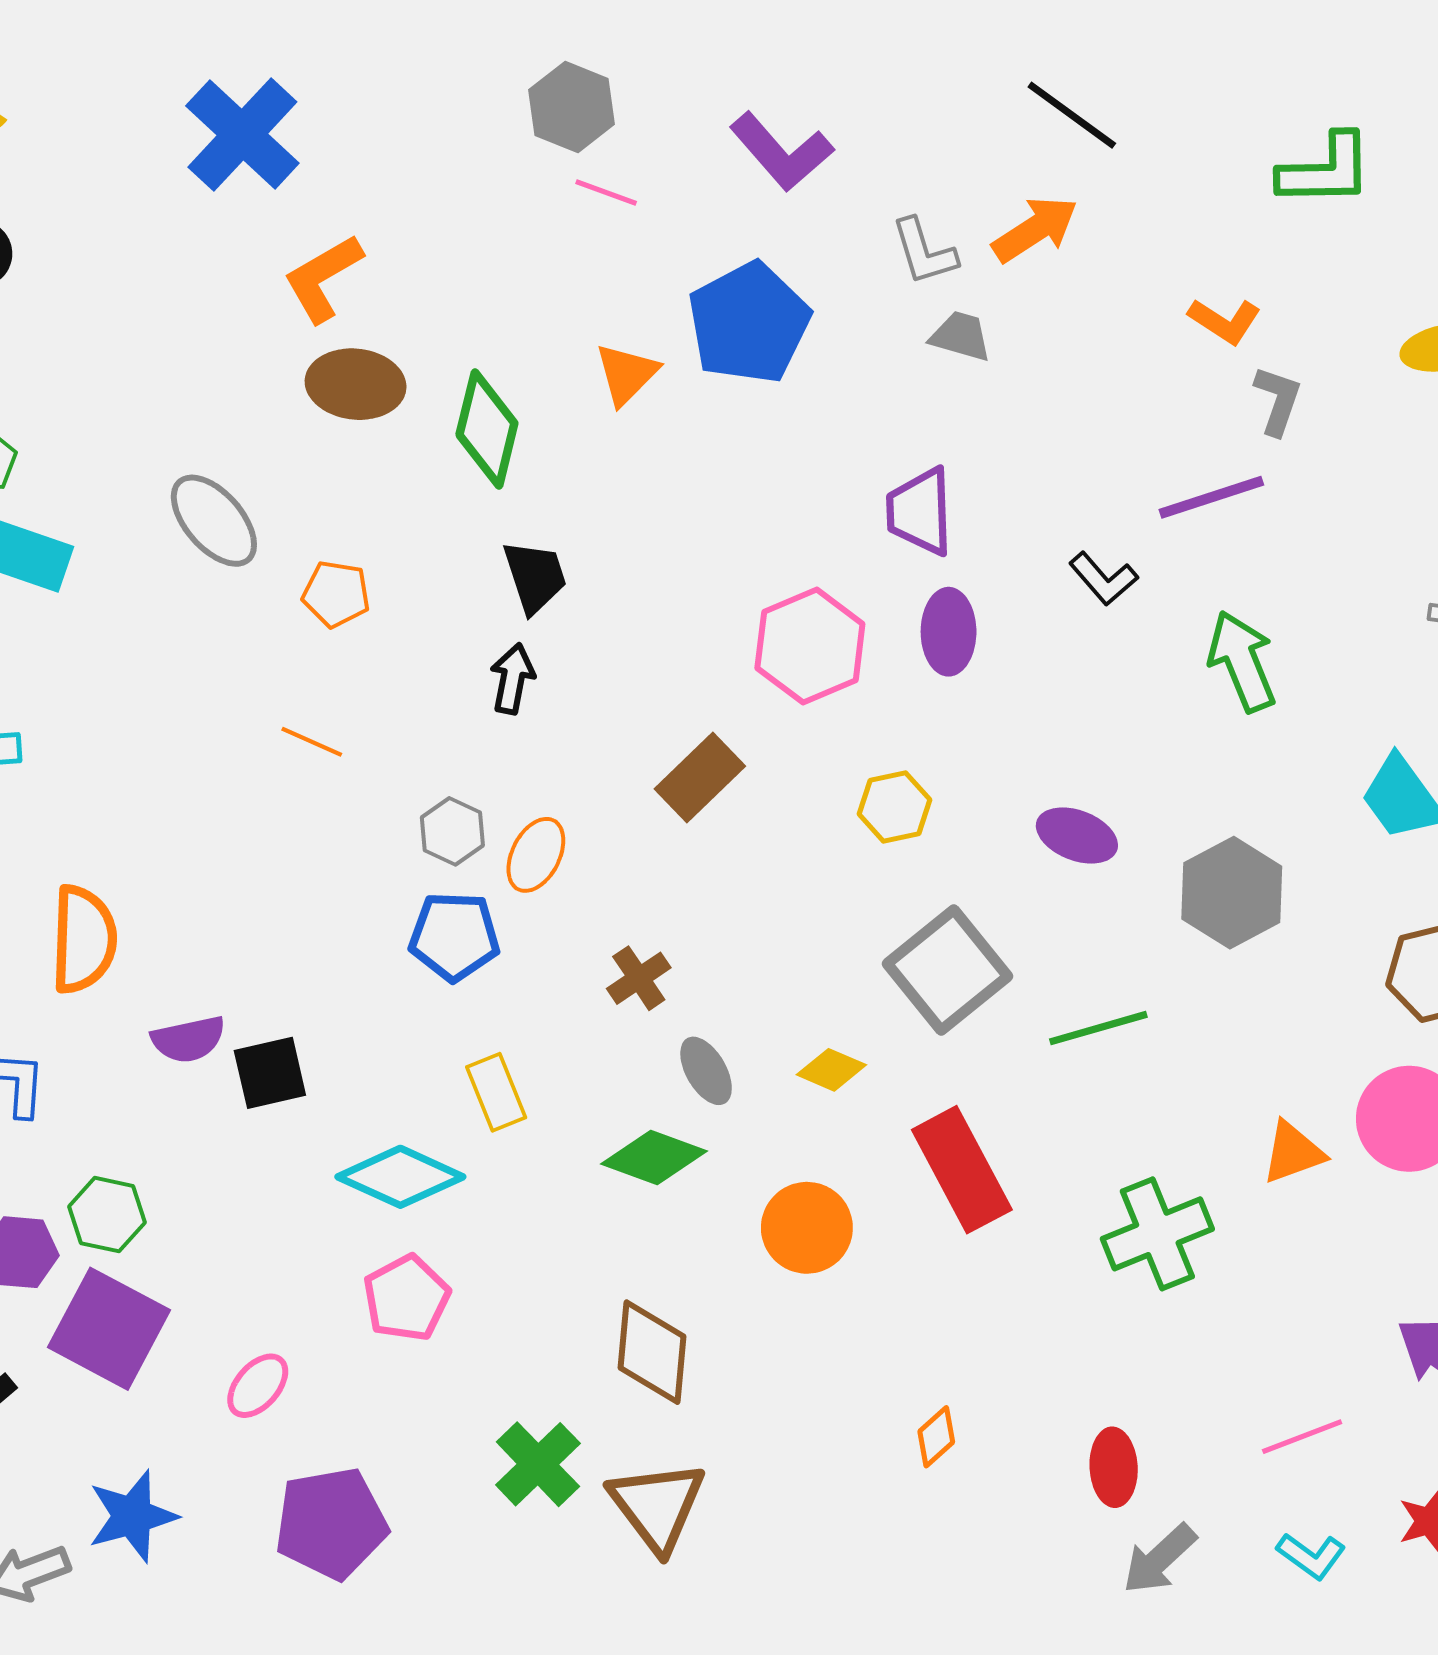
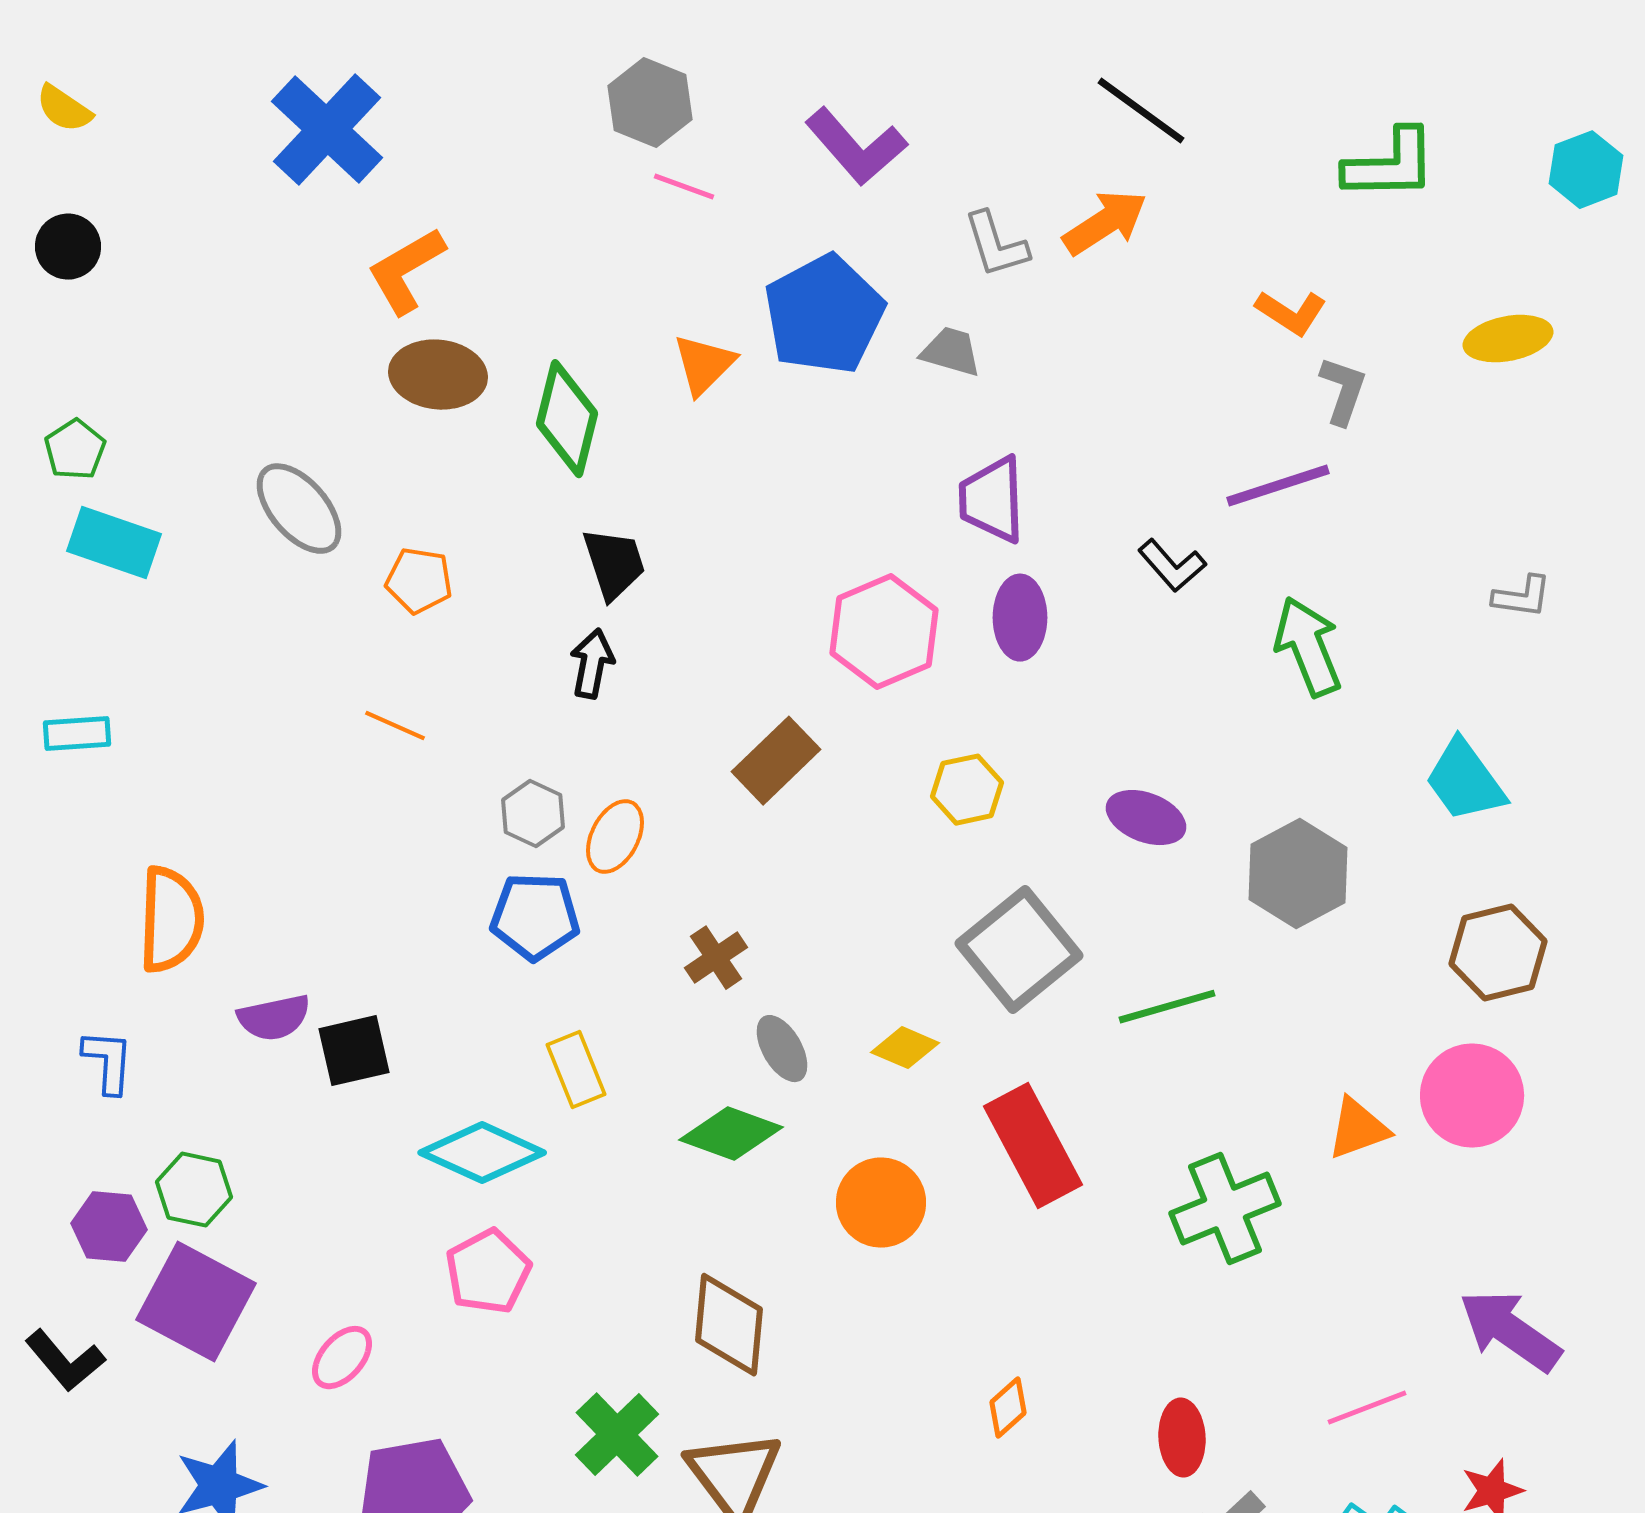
gray trapezoid: (961, 336) -> (951, 352), moved

